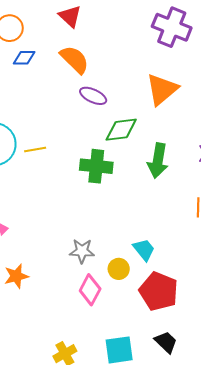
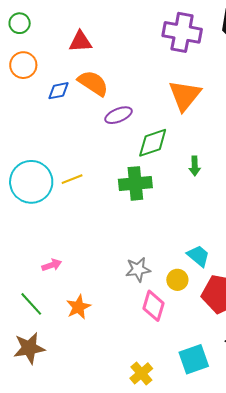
red triangle: (70, 16) -> (80, 42), turned -35
blue diamond: (24, 58) -> (58, 91), moved
purple ellipse: (93, 96) -> (118, 115), turned -36
green arrow: (158, 161) -> (195, 166), size x0.6

